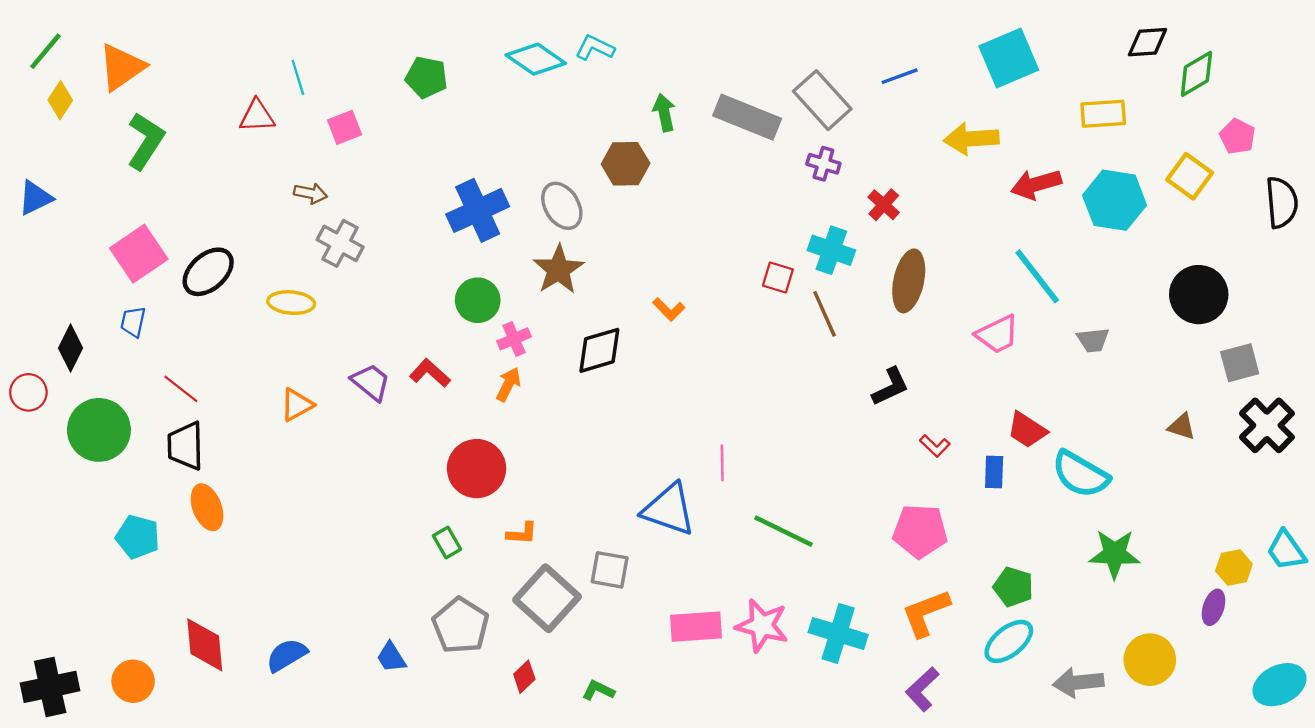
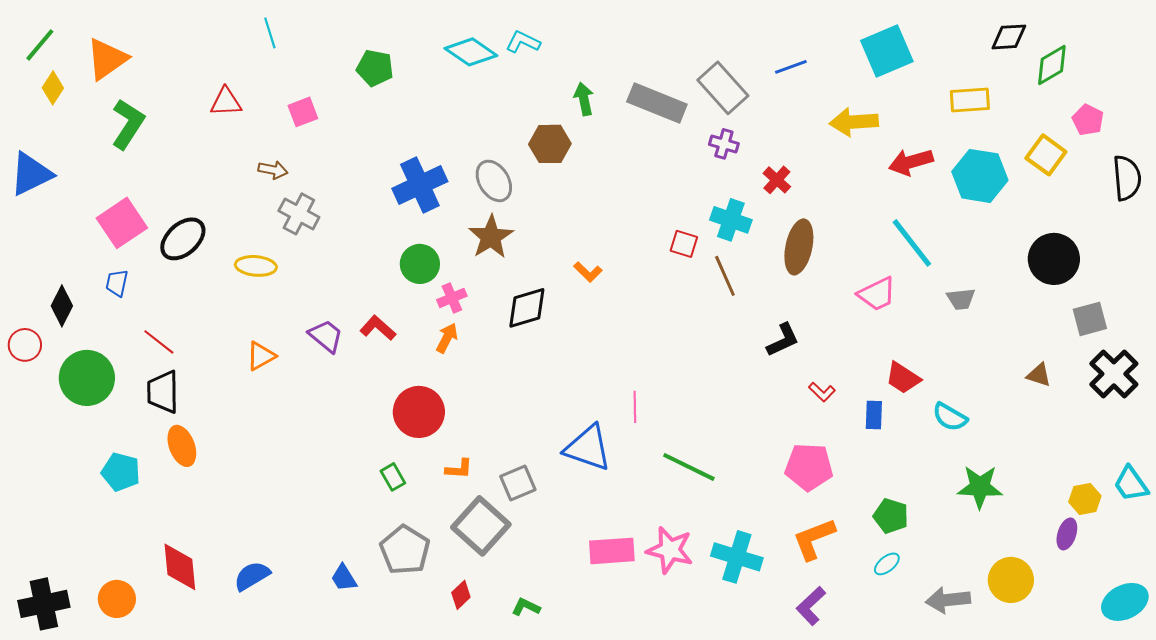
cyan line: (298, 77) -> (270, 33), moved
blue triangle: (35, 198) -> (31, 174), size x1.4
cyan semicircle: (1080, 474) -> (950, 417), size x0.7
gray square: (610, 570) -> (518, 483), moved, turned -33
cyan ellipse: (1009, 641) -> (887, 564), size x0.6

